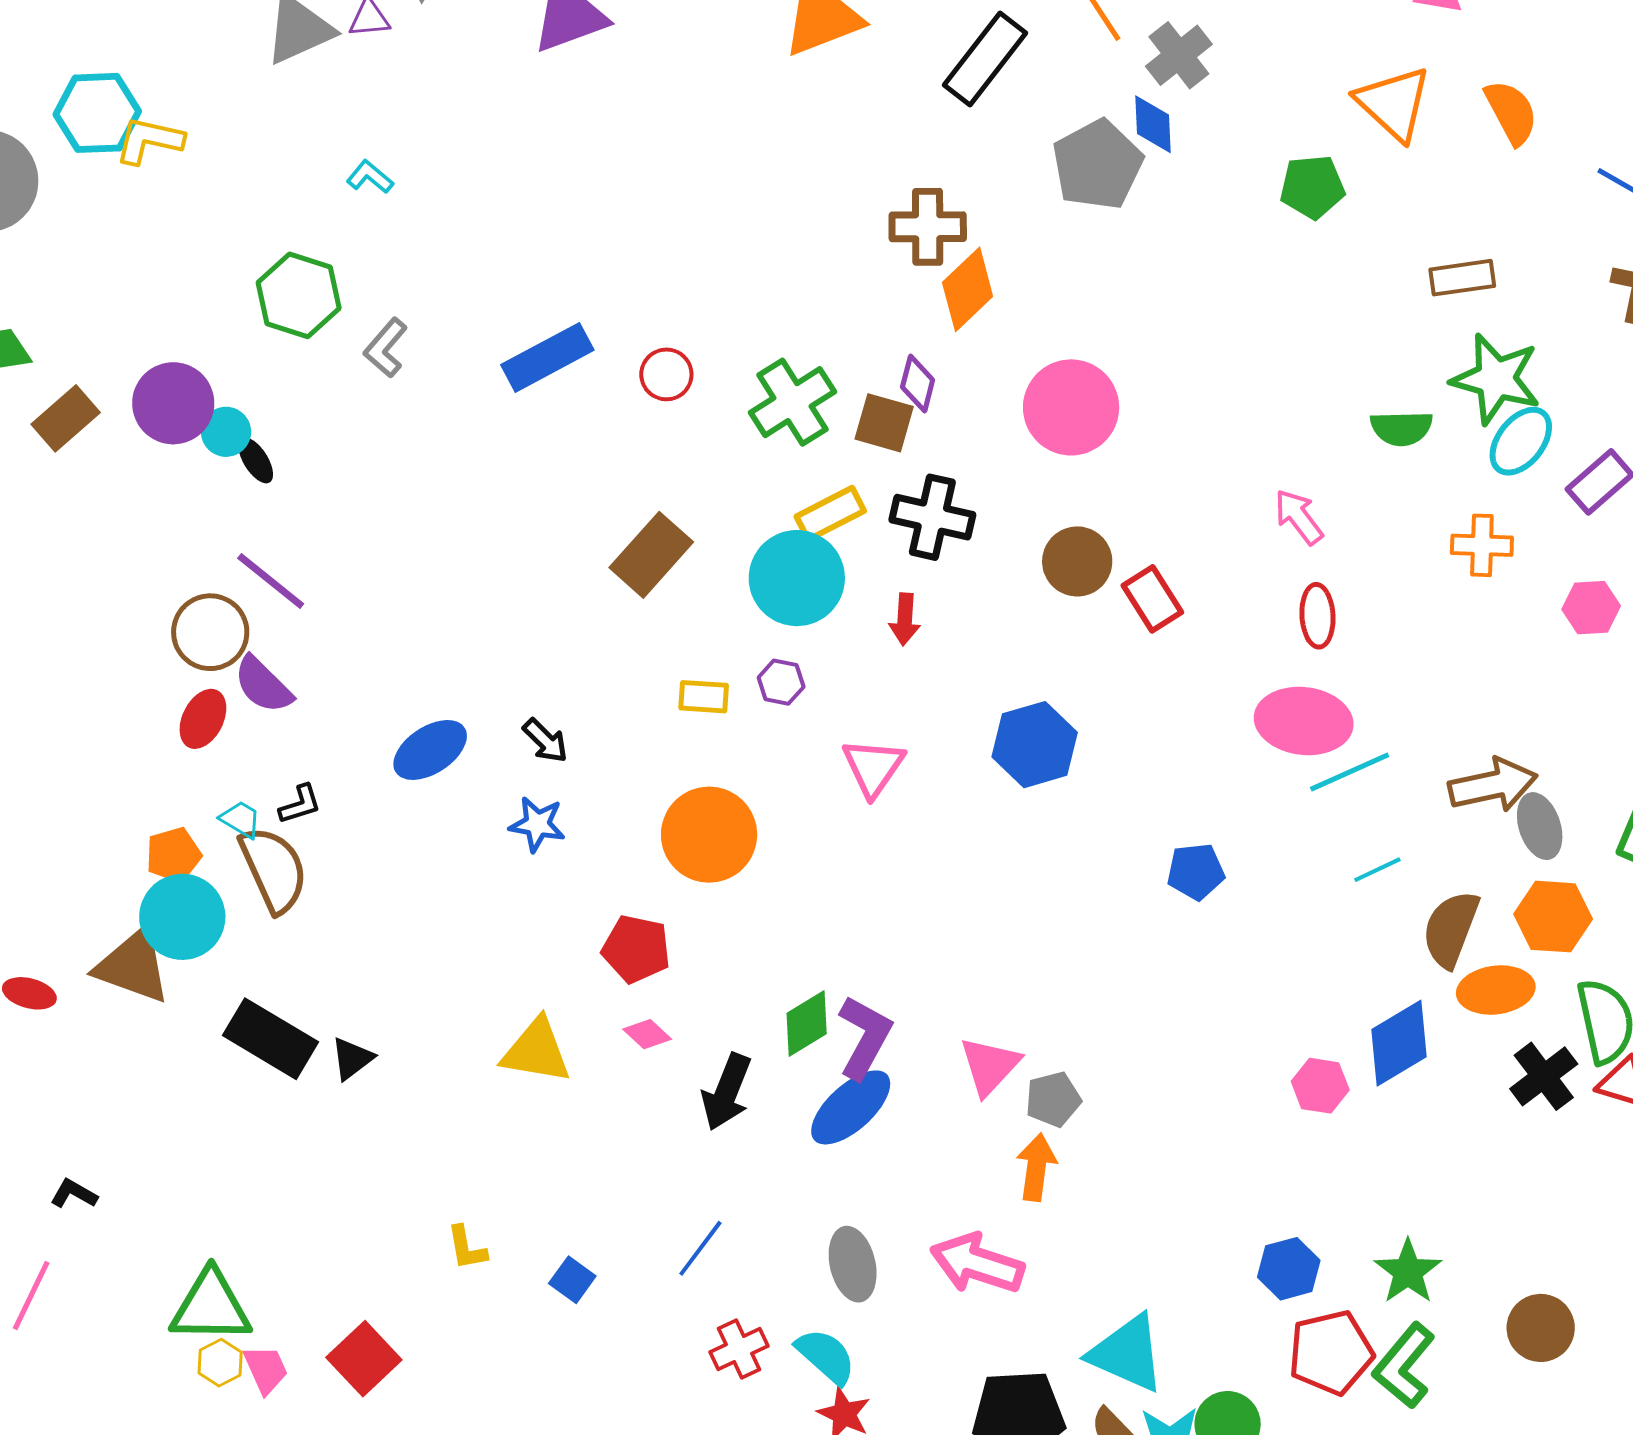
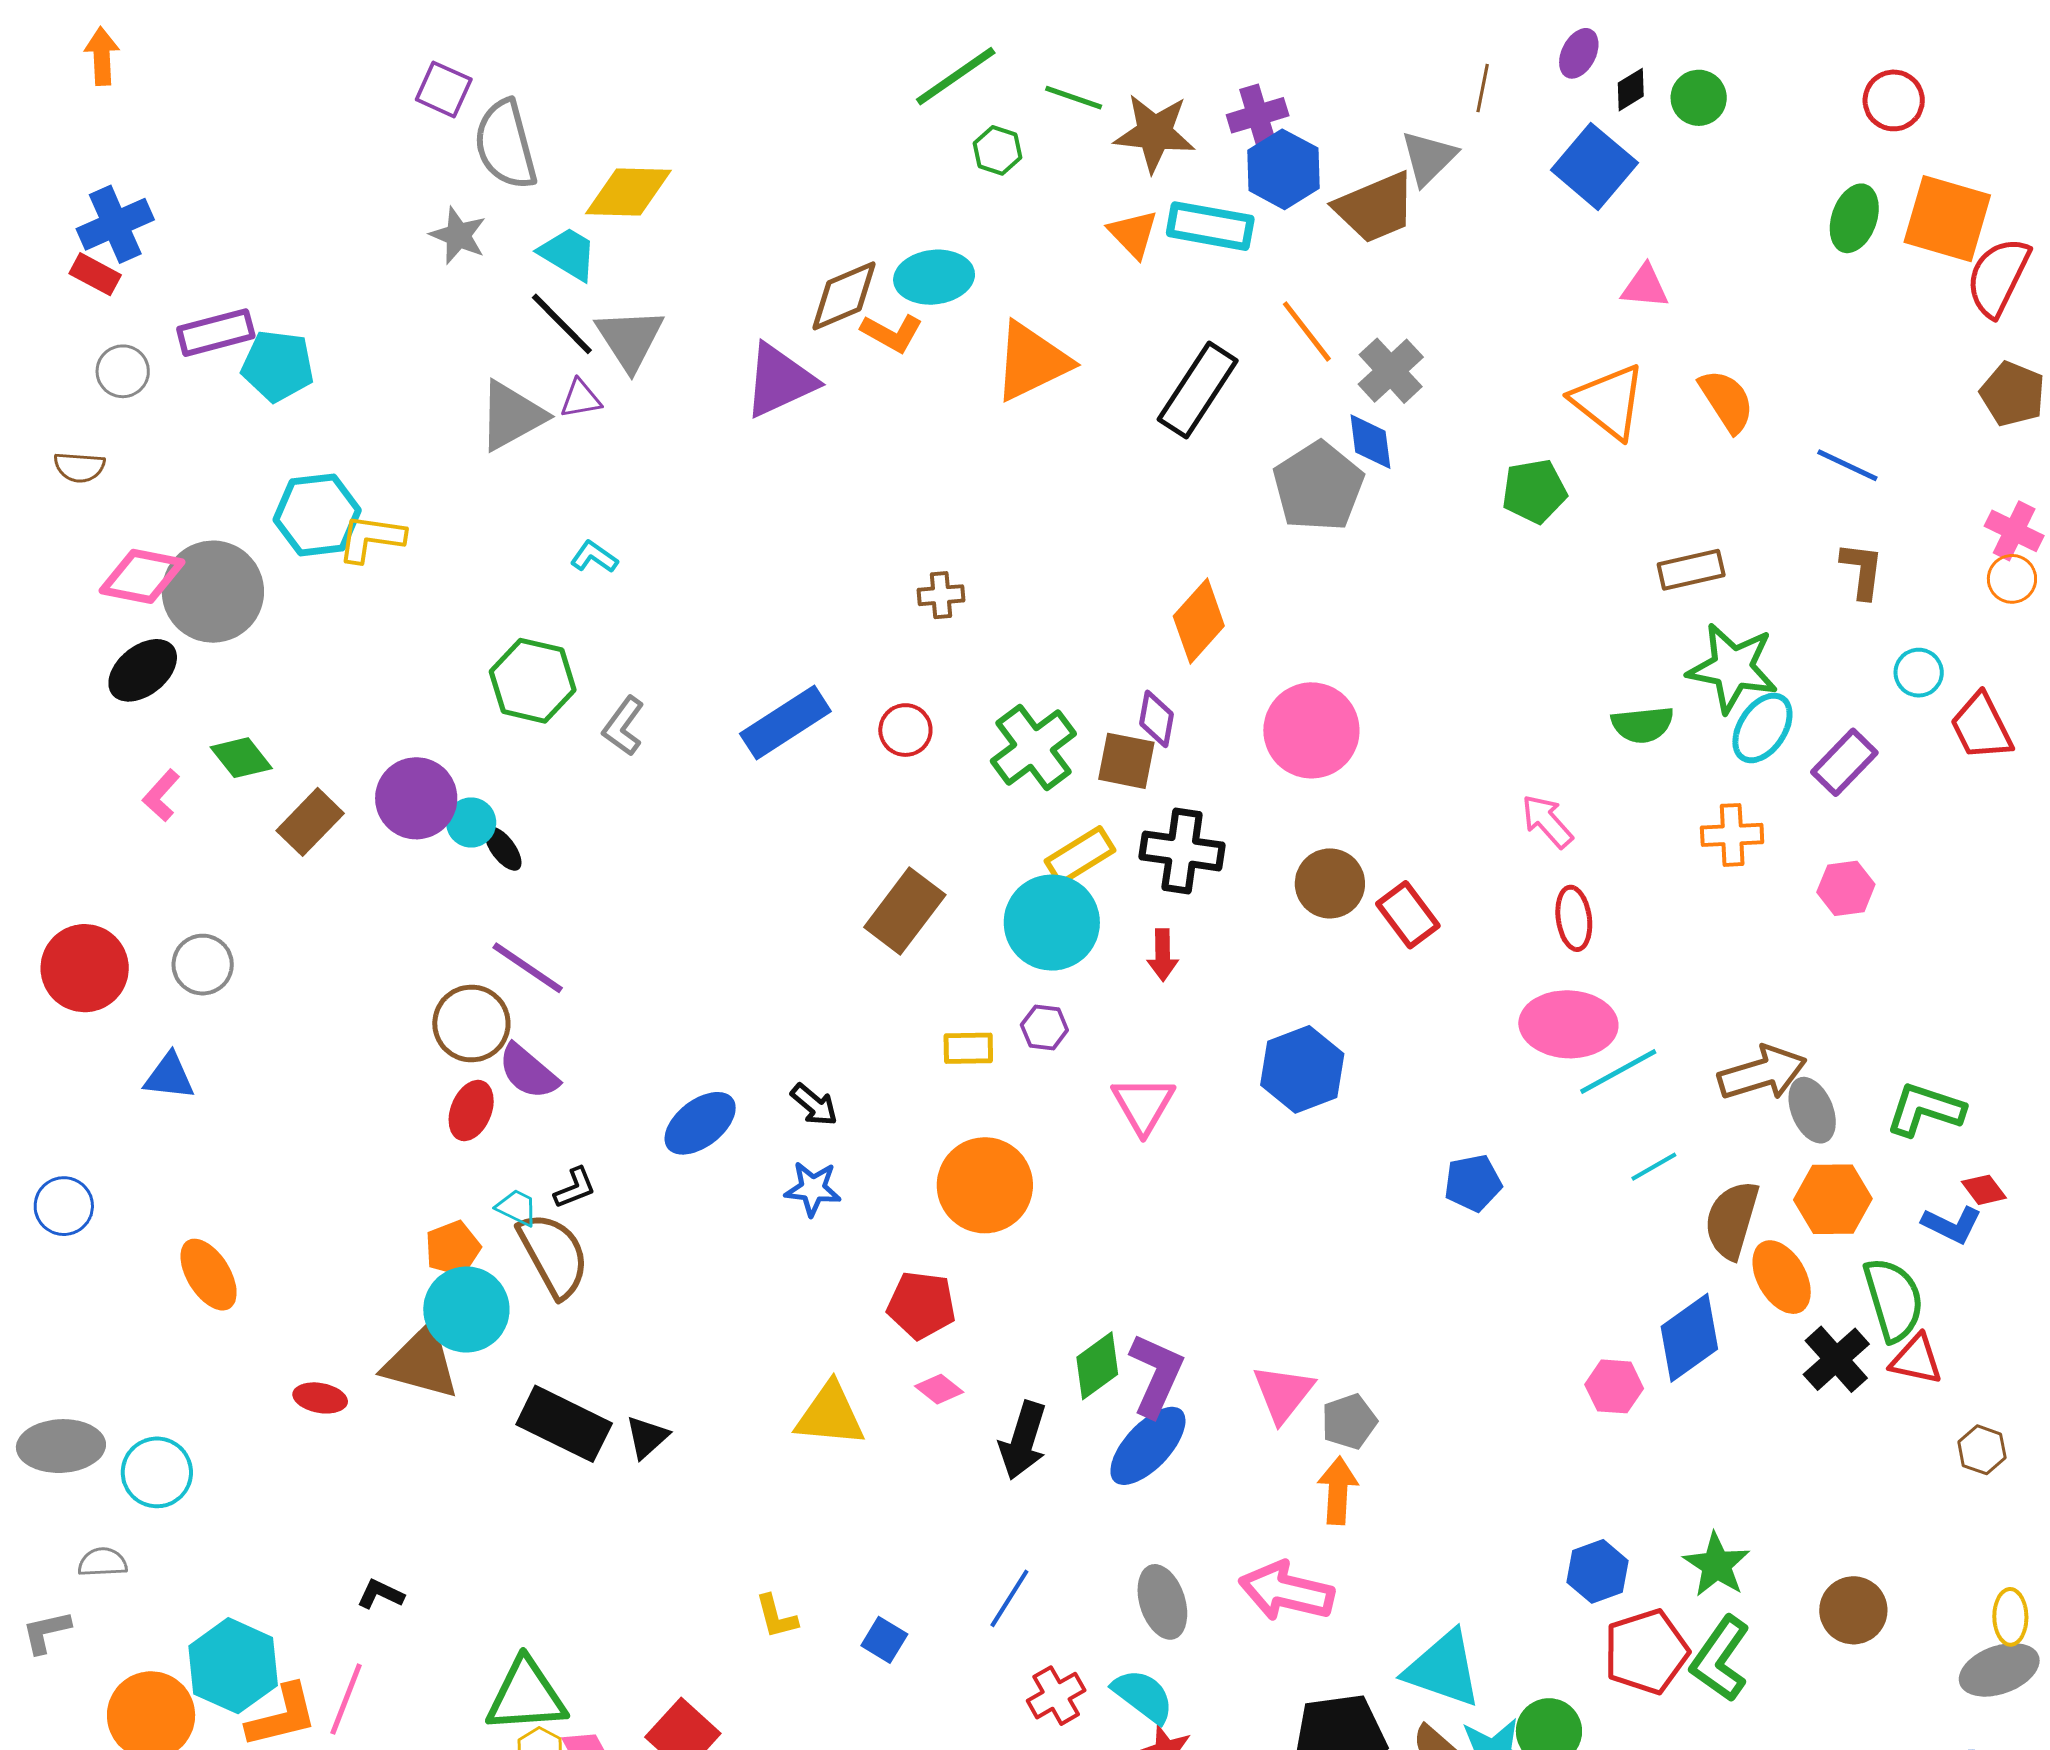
brown cross: (928, 227) -> (941, 595), moved, size x0.6
orange ellipse: (1496, 990) -> (1782, 1277), turned 72

